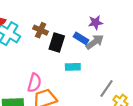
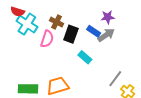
cyan rectangle: (73, 67) -> (85, 57), turned 40
pink semicircle: (34, 83) -> (47, 39), moved

